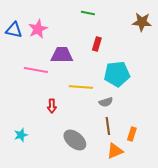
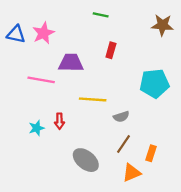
cyan pentagon: (117, 74) -> (154, 83), moved
brown line: (108, 126) -> (124, 144), turned 42
cyan star: (21, 135) -> (37, 128), moved

